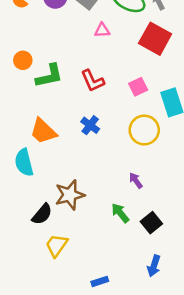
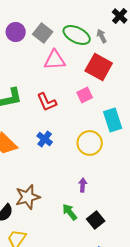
pink triangle: (102, 30) -> (55, 60), size x1.6
pink square: (138, 87) -> (85, 95), moved
purple arrow: (136, 181) -> (83, 185), turned 40

